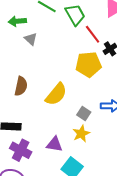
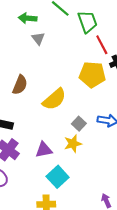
purple triangle: (54, 144) -> (44, 150), turned -30

